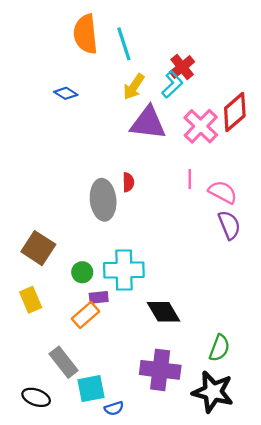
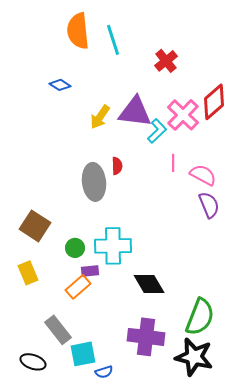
cyan L-shape: (172, 85) -> (157, 131), moved
yellow arrow: (134, 87) -> (100, 117), moved
green semicircle: (219, 348) -> (200, 317), size x1.5

